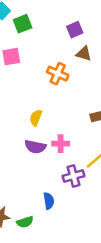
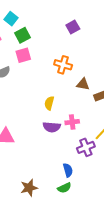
green square: (23, 24) -> (22, 35), moved
brown triangle: (84, 54) -> (83, 84), moved
green semicircle: (25, 222) -> (64, 188), moved

